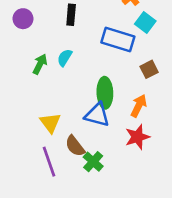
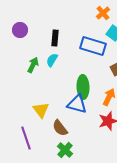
black rectangle: (71, 15) -> (55, 38), moved
purple line: (49, 162) -> (26, 138), moved
green cross: (93, 162) -> (65, 150), moved

